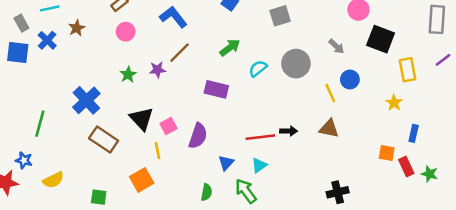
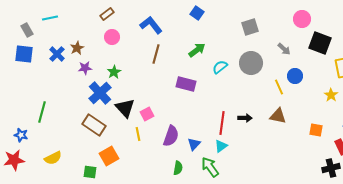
gray square: (280, 16) -> (250, 27), moved
brown star: (77, 28) -> (77, 48), moved
blue cross: (47, 40) -> (57, 54), moved
brown line: (180, 53) -> (156, 54), turned -30
purple star: (157, 70) -> (85, 68), moved
blue cross: (86, 100) -> (100, 93), moved
purple semicircle: (198, 136) -> (171, 136), moved
red line: (260, 137) -> (222, 123), turned -75
orange square: (387, 153) -> (316, 130), moved
blue star: (24, 160) -> (21, 135), moved
orange square: (142, 180) -> (109, 156), moved
black cross: (338, 192) -> (331, 168), moved

